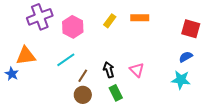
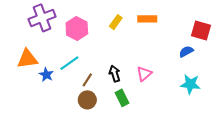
blue semicircle: (186, 57) -> (186, 52), moved
pink triangle: (137, 70) -> (144, 74), turned 35
blue star: (12, 74) -> (46, 75), moved

